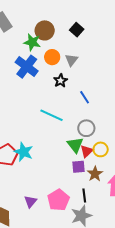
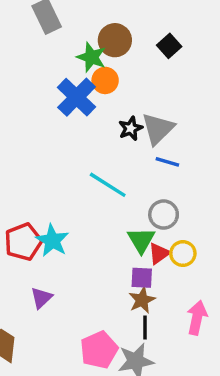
orange circle: (52, 57) -> (105, 80), moved
gray triangle: (71, 60) -> (158, 129), moved, size x1.5
blue line: (85, 97) -> (167, 162), turned -48
brown star: (95, 174) -> (142, 300), moved
pink pentagon: (58, 200) -> (99, 350), moved
purple triangle: (30, 202) -> (41, 298), moved

